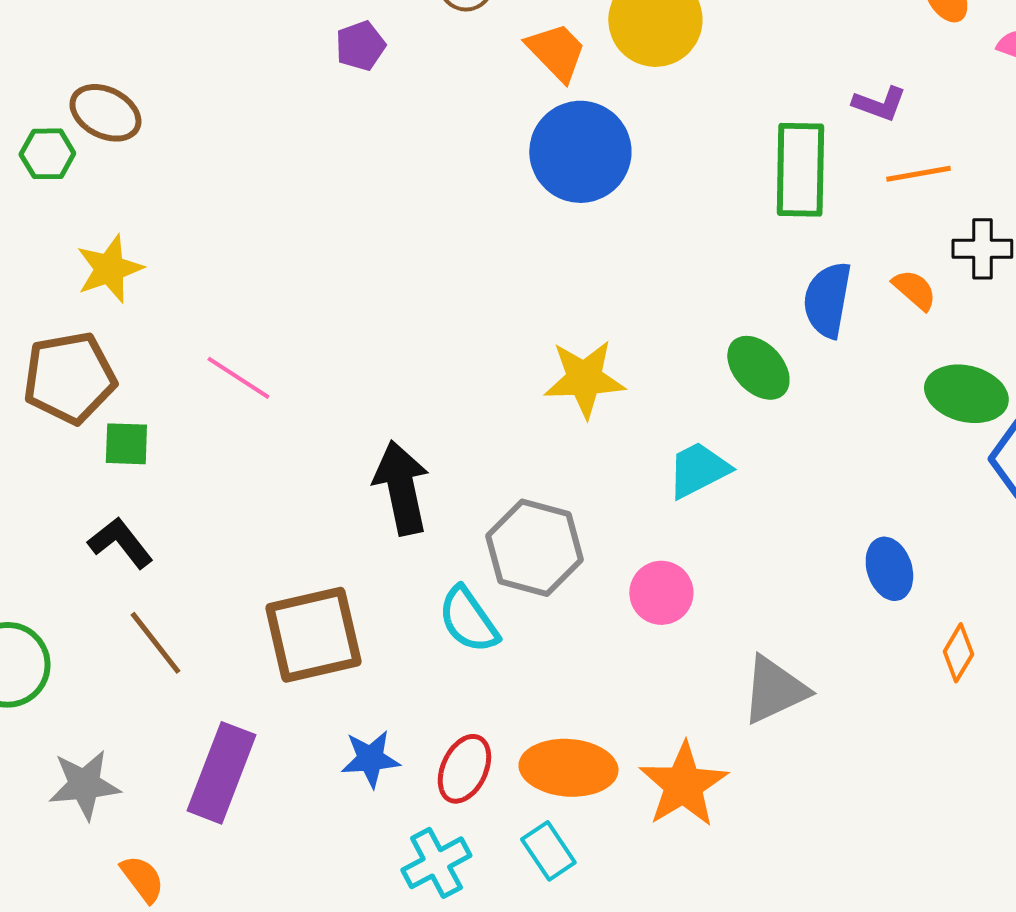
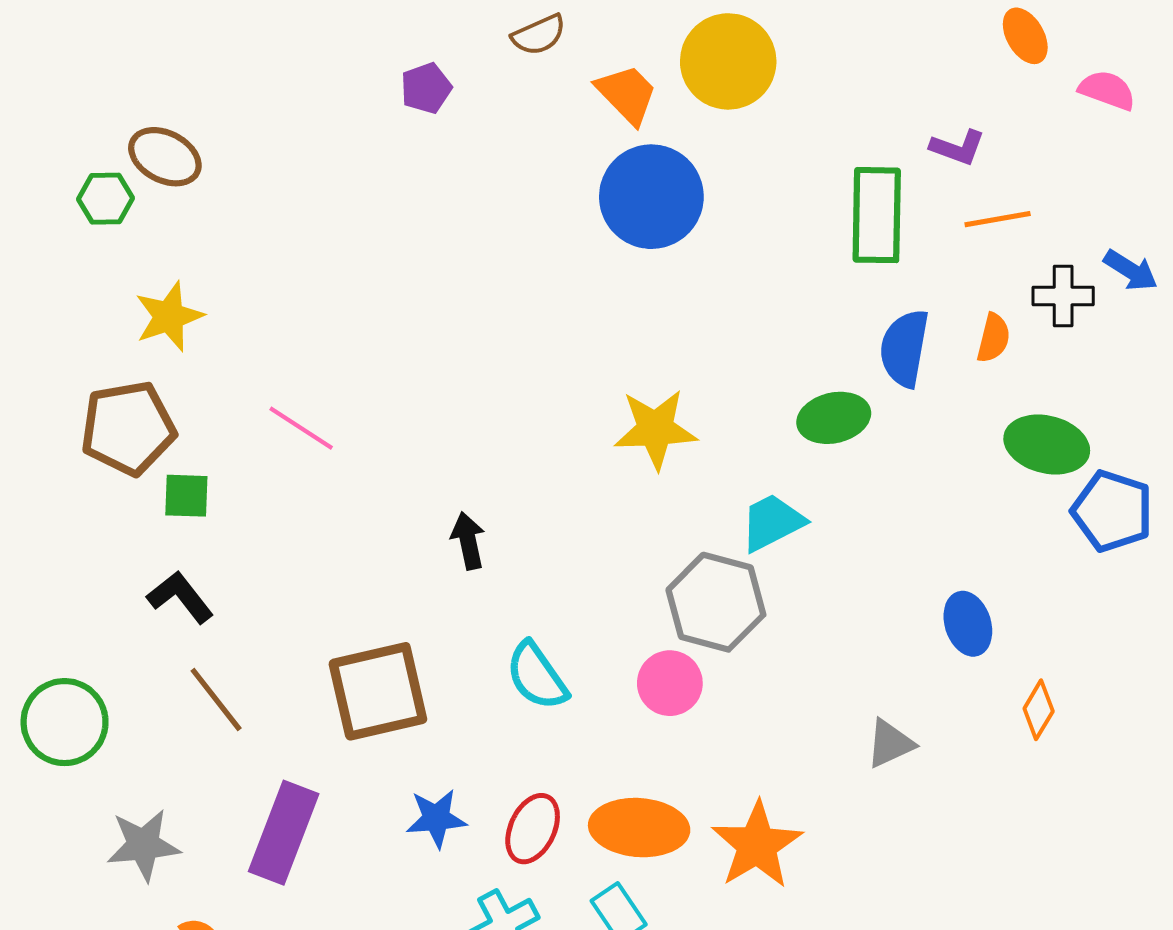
orange semicircle: (914, 290) -> (993, 338), turned 63
green ellipse: (758, 368) -> (834, 418), turned -60
black arrow: (401, 488) -> (468, 541), size x0.6
gray hexagon: (534, 548) -> (716, 602), moved
pink circle: (661, 593) -> (670, 683), moved
gray triangle: (774, 690) -> (890, 744), moved, size x0.7

